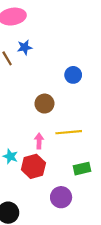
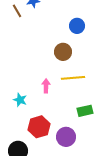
brown circle: (44, 104) -> (63, 52), moved
red hexagon: (33, 166) -> (39, 127), moved

